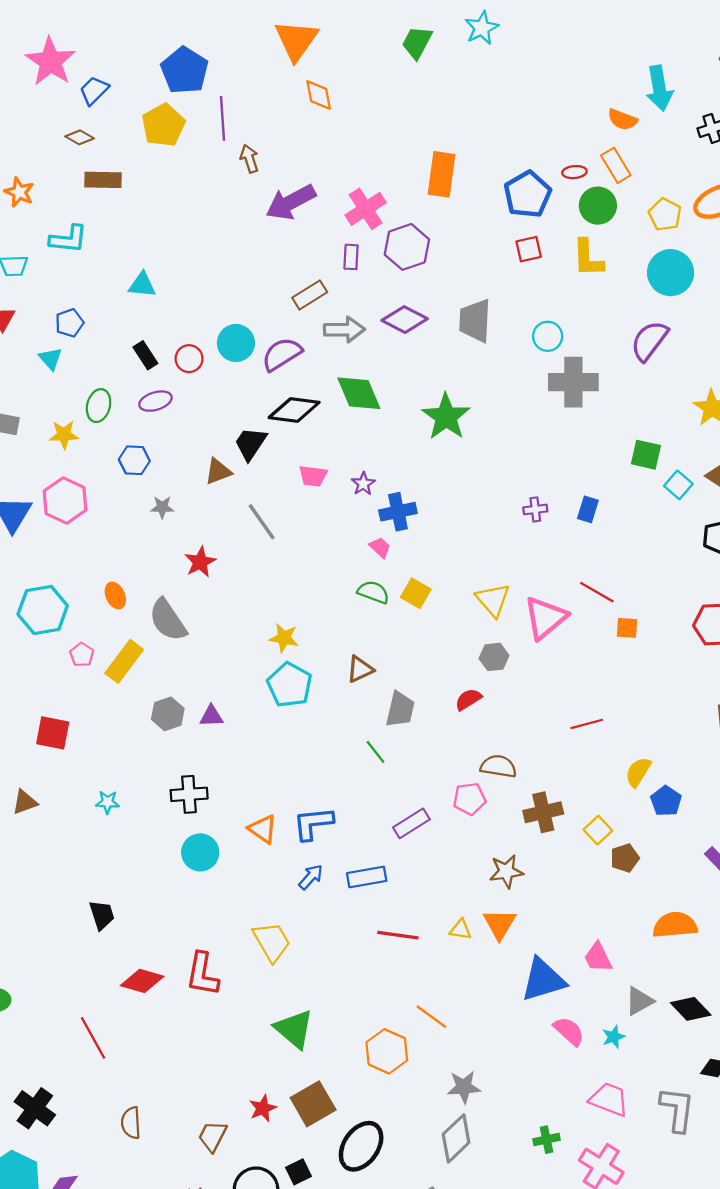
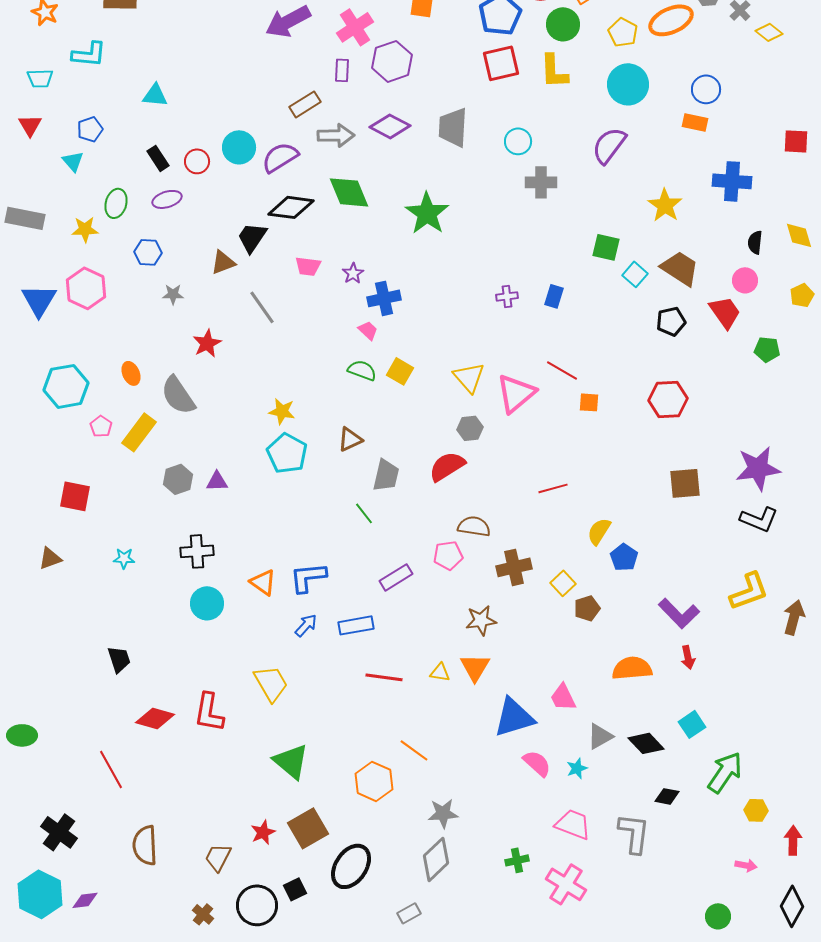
red square: (529, 249) -> (501, 63), size x1.5
gray cross: (573, 382) -> (541, 182), size x0.7
red semicircle: (468, 699) -> (447, 466), size x1.5
brown semicircle: (131, 1123) -> (145, 845), size x1.4

